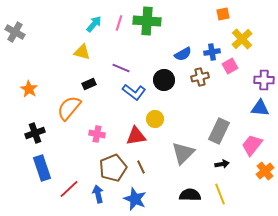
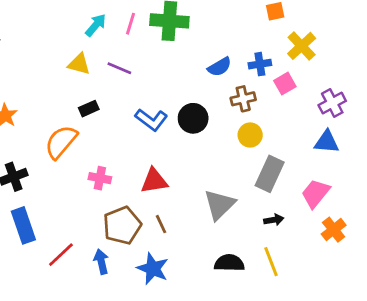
purple line: (121, 68) -> (119, 68), moved
black circle: (164, 80) -> (193, 118), moved
purple cross: (264, 80) -> (332, 103), turned -30
yellow circle: (155, 119) -> (250, 135), moved

